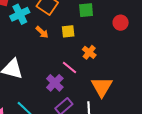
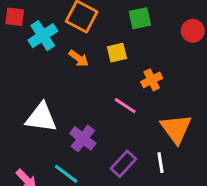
orange cross: (89, 52) -> (152, 80), turned 32
purple cross: (55, 83) -> (83, 138), moved

